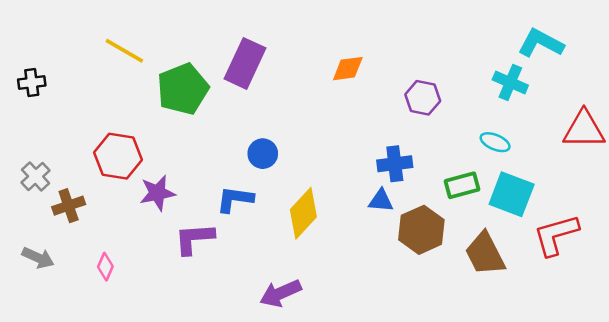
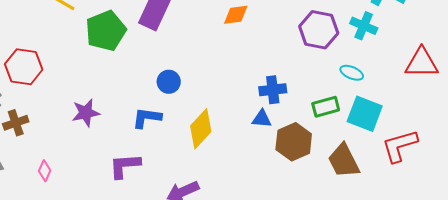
purple hexagon: (423, 98) -> (319, 30), moved, size x1.4
red hexagon: (118, 156) -> (24, 67), moved
purple L-shape: (194, 239) -> (125, 166), moved

